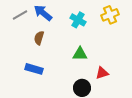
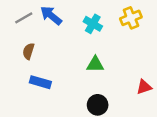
brown semicircle: (39, 38) -> (28, 51), moved
red triangle: (102, 73) -> (144, 87), moved

